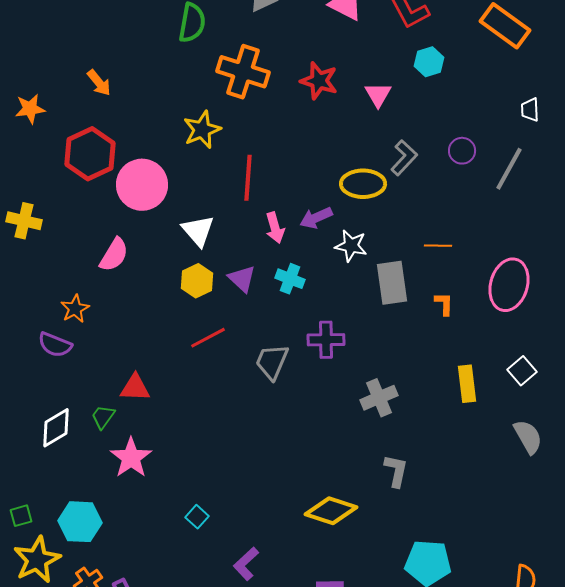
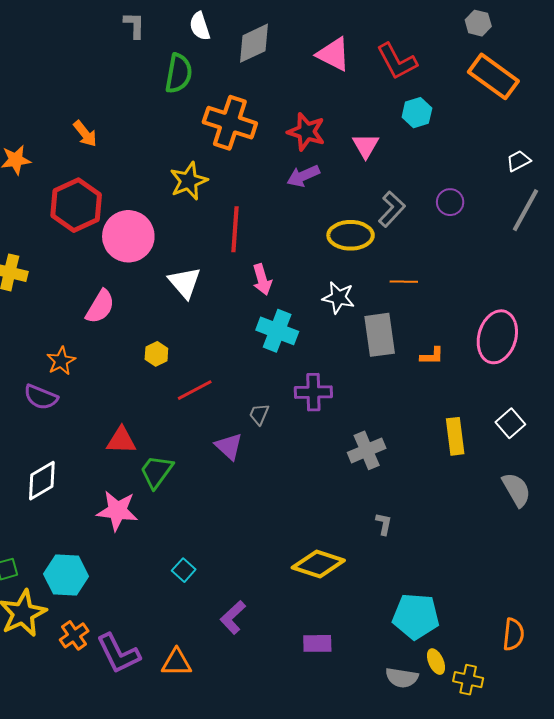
white trapezoid: (530, 110) -> (518, 161), turned 65
gray line: (509, 169) -> (525, 210), moved
purple arrow: (316, 218) -> (303, 176), moved
orange line: (438, 246) -> (404, 282), moved
purple triangle: (242, 279) -> (229, 446), moved
cyan cross: (290, 279) -> (277, 331), size x1.4
yellow hexagon: (197, 281) -> (156, 354), moved, size x0.7
orange L-shape: (444, 304) -> (432, 356), turned 90
gray trapezoid: (272, 362) -> (259, 414), size x0.6
green trapezoid: (103, 417) -> (156, 472), moved, size x1.4
pink star: (131, 458) -> (117, 511), turned -30
gray L-shape: (396, 471) -> (384, 524), size x0.7

